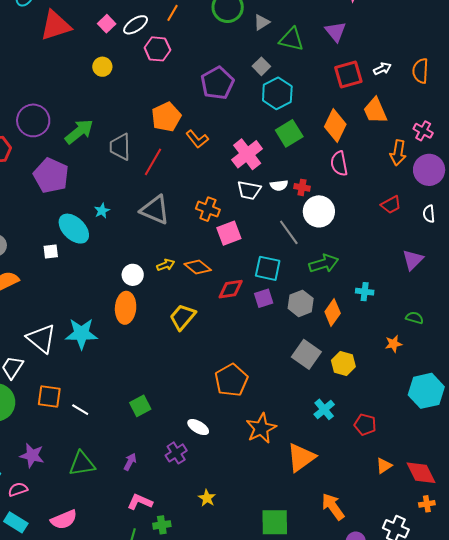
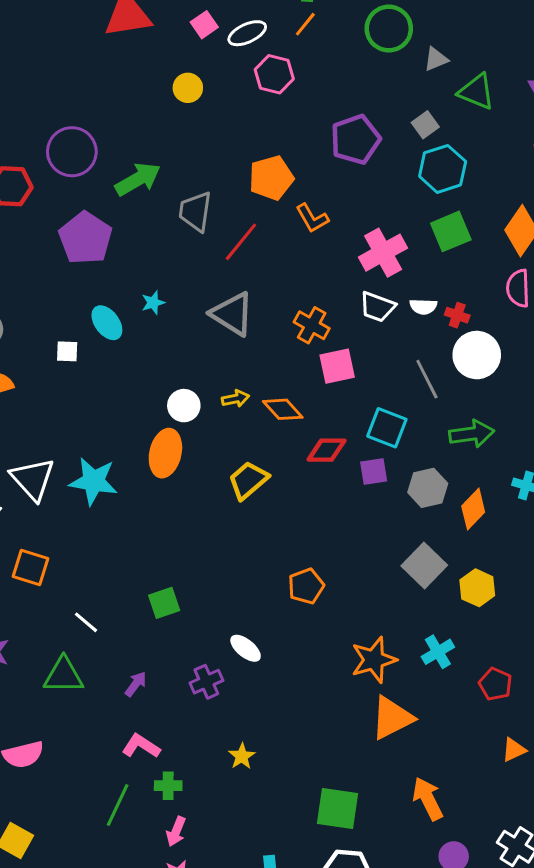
cyan ellipse: (74, 229) -> (107, 323), size x0.7
orange pentagon: (231, 380) -> (306, 586), size x0.7
white line: (80, 410) -> (86, 622), moved
orange star: (261, 428) -> (374, 660), moved

